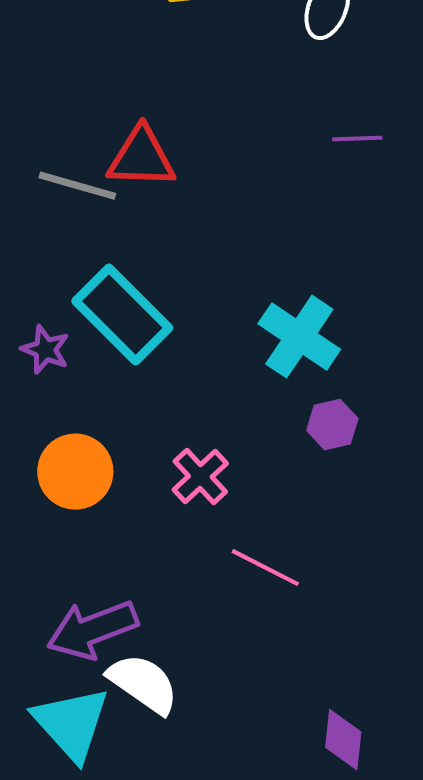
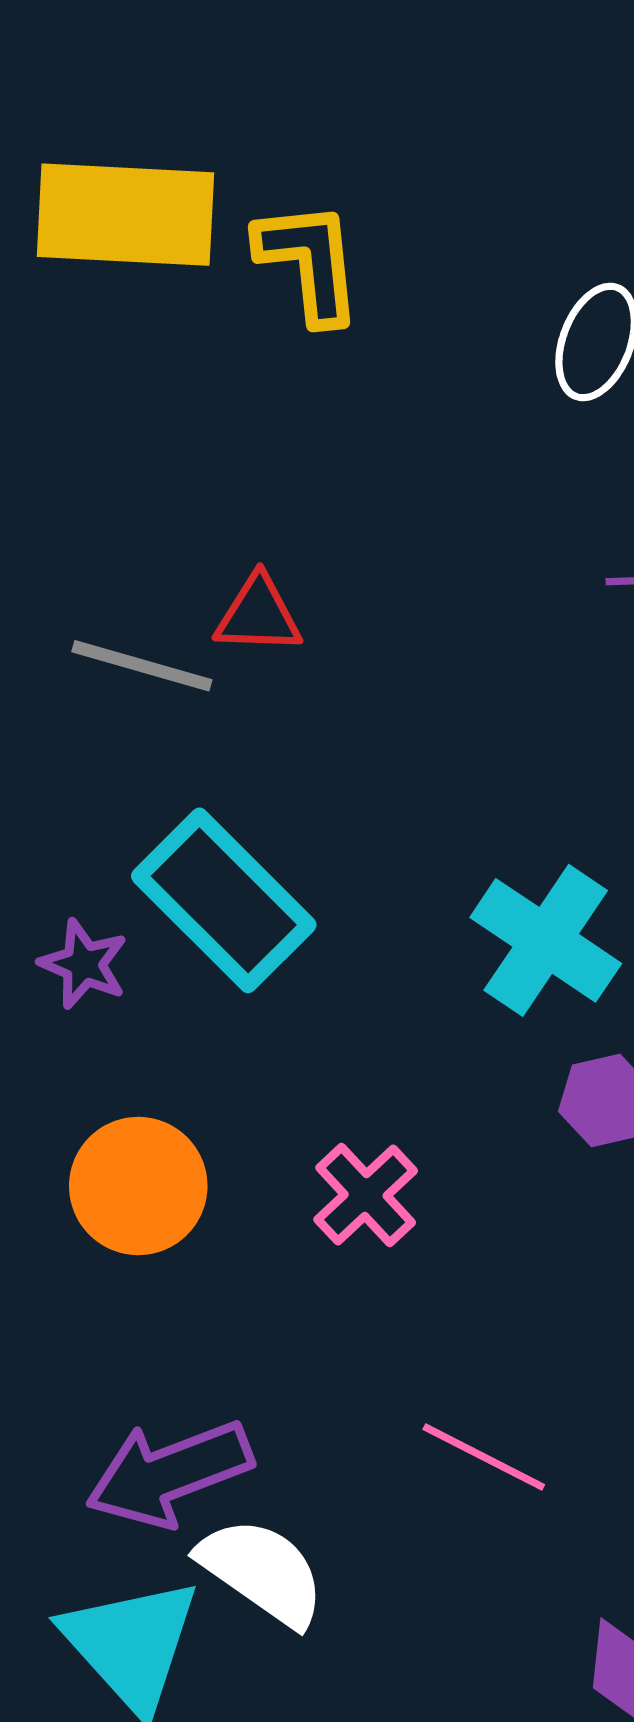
red triangle: (141, 158) -> (258, 615), size x0.7
pink line: (265, 568) -> (484, 1457), moved

